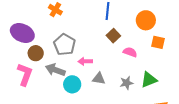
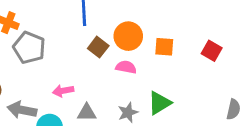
orange circle: (146, 20) -> (128, 36), moved
gray pentagon: (64, 45) -> (29, 48), moved

